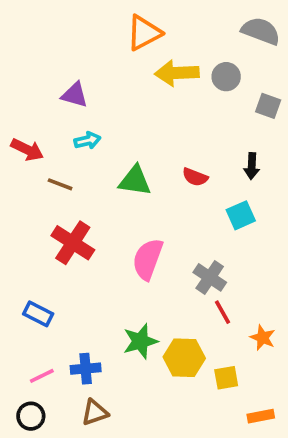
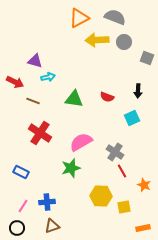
gray semicircle: (261, 31) -> (115, 17), moved
purple triangle: (75, 95) -> (35, 61), moved
pink semicircle: (148, 259) -> (81, 142), turned 40
green star: (140, 341) -> (71, 168), moved
pink line: (42, 376) -> (23, 206), turned -32

